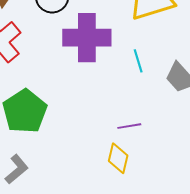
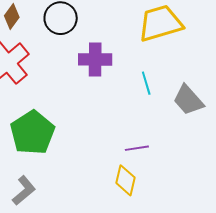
purple cross: (87, 38) -> (95, 59), size x0.7

